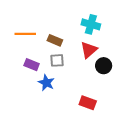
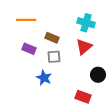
orange line: (25, 34) -> (26, 20), moved
purple rectangle: (32, 65) -> (29, 49), moved
black circle: (104, 66) -> (98, 75), moved

